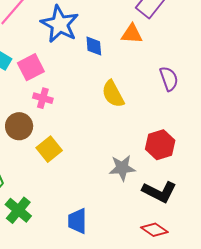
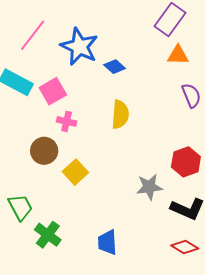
orange triangle: (132, 34) -> (178, 55), moved
blue diamond: (94, 46) -> (115, 67), turned -40
yellow semicircle: (113, 94) -> (120, 114), moved, turned -144

